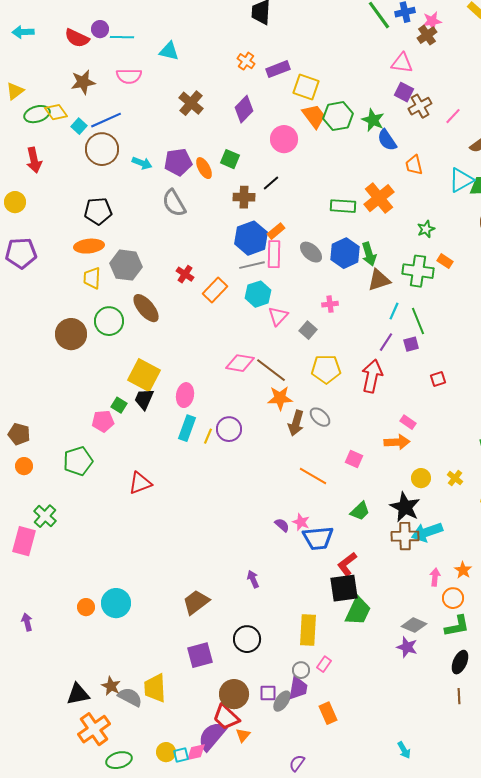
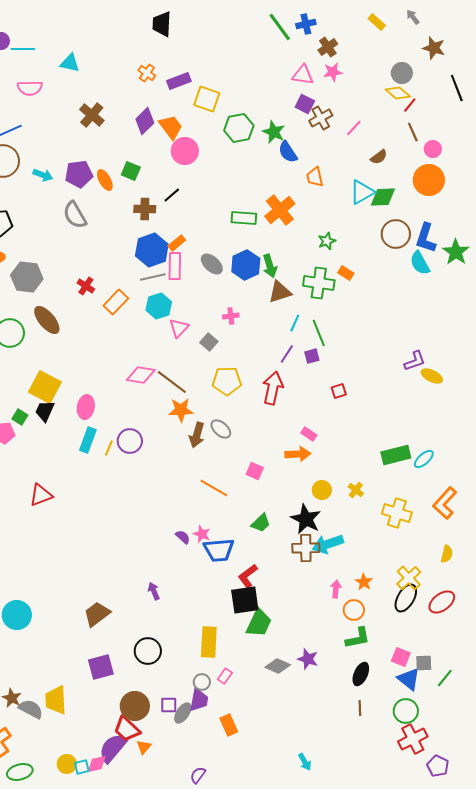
pink star: (432, 21) -> (333, 72), moved
orange trapezoid: (314, 116) -> (171, 127), moved
gray diamond: (414, 625) -> (278, 666), moved

